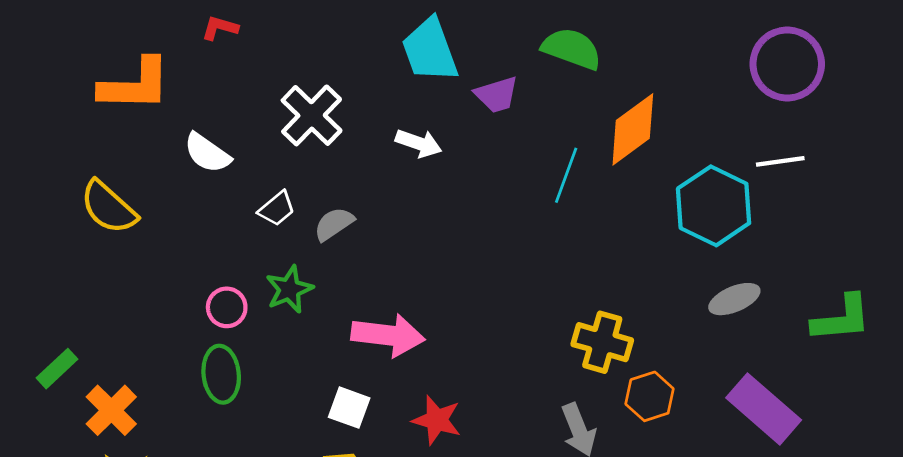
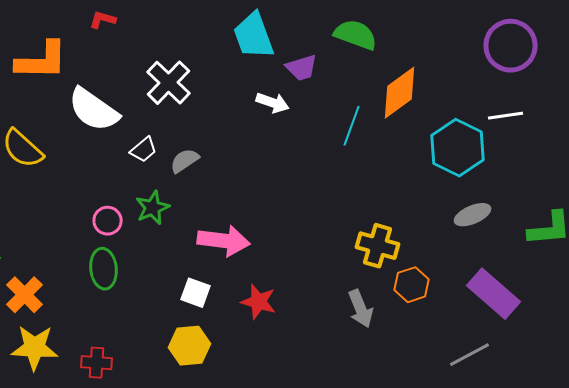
white arrow: (419, 143) -> (273, 103), moved
white semicircle: (207, 153) -> (94, 110), size x1.5

